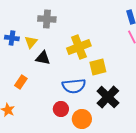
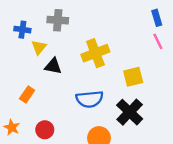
blue cross: (12, 38) -> (22, 30), moved
yellow square: (98, 67) -> (133, 77), moved
red circle: (61, 109) -> (45, 130), moved

